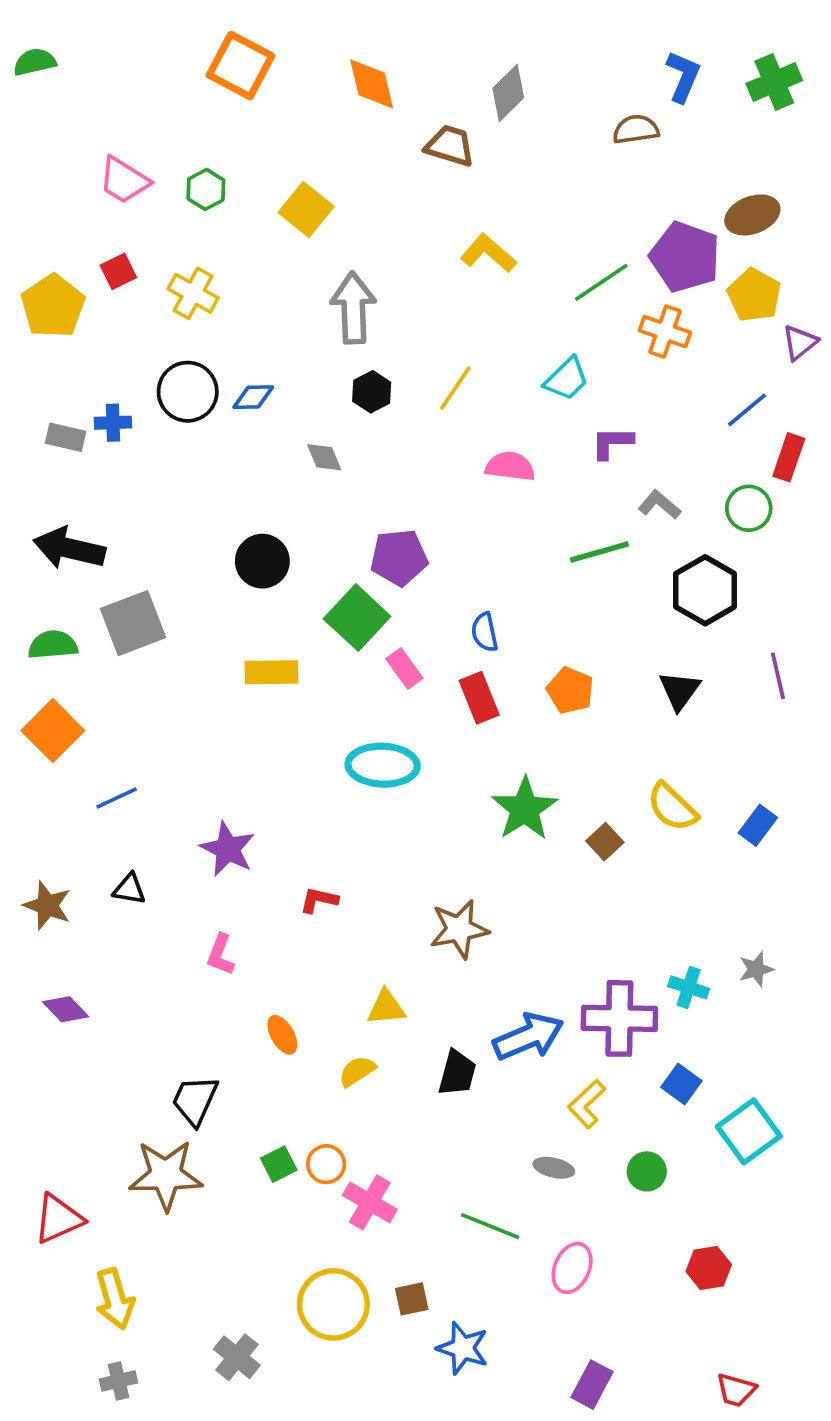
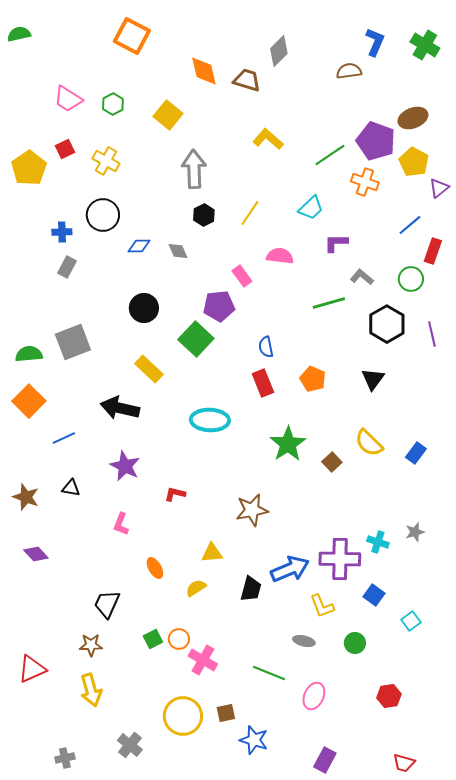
green cross: (774, 82) -> (425, 45), turned -36
orange diamond: (372, 84) -> (204, 71), moved
blue diamond: (253, 397) -> (139, 246), moved
gray rectangle: (66, 437) -> (67, 267), moved, turned -75
black arrow: (69, 548) -> (120, 408), moved
pink rectangle: (404, 669) -> (242, 276), moved
yellow rectangle: (271, 672) -> (149, 369), turned 44
purple line: (778, 676) -> (432, 334), moved
yellow L-shape: (587, 1104) -> (322, 606), turned -68
cyan square: (749, 1131) -> (411, 621), size x0.6
brown star: (166, 1175) -> (91, 645), size x0.6
yellow arrow: (115, 1299) -> (91, 690), moved

